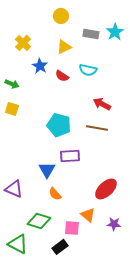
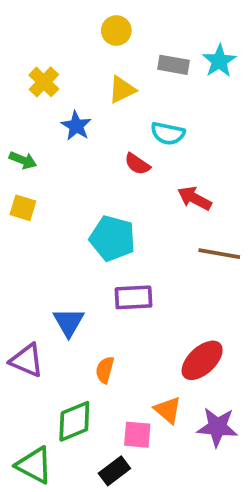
red semicircle: (62, 76) -> (137, 164), moved
brown line: (97, 128) -> (219, 254), moved
blue triangle: (47, 170) -> (69, 322), moved
orange semicircle: (55, 194) -> (105, 370), turned 56
green diamond: (39, 221) -> (74, 421), turned -40
purple star: (114, 224) -> (217, 427), size x1.5

